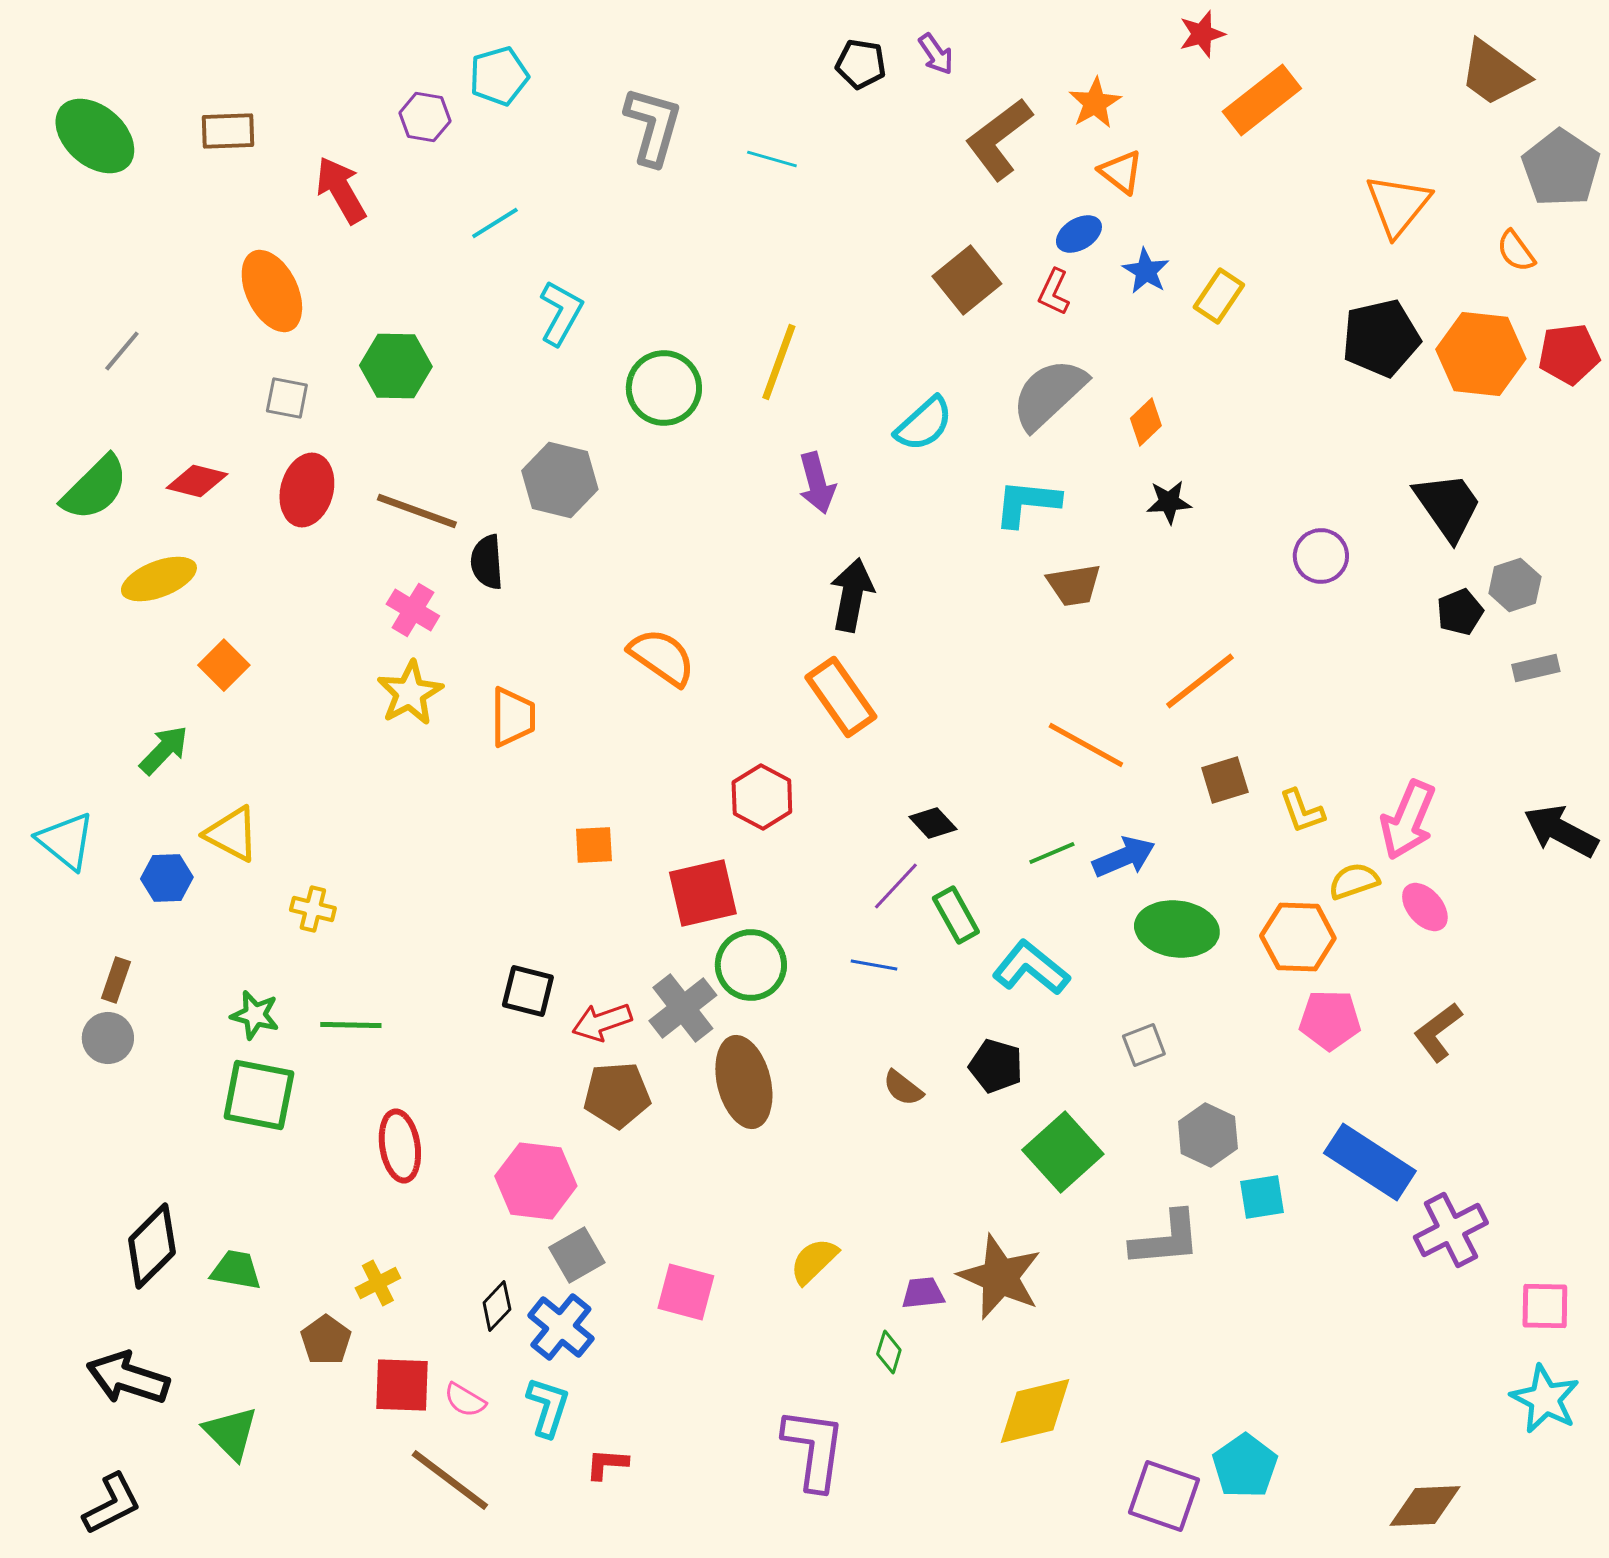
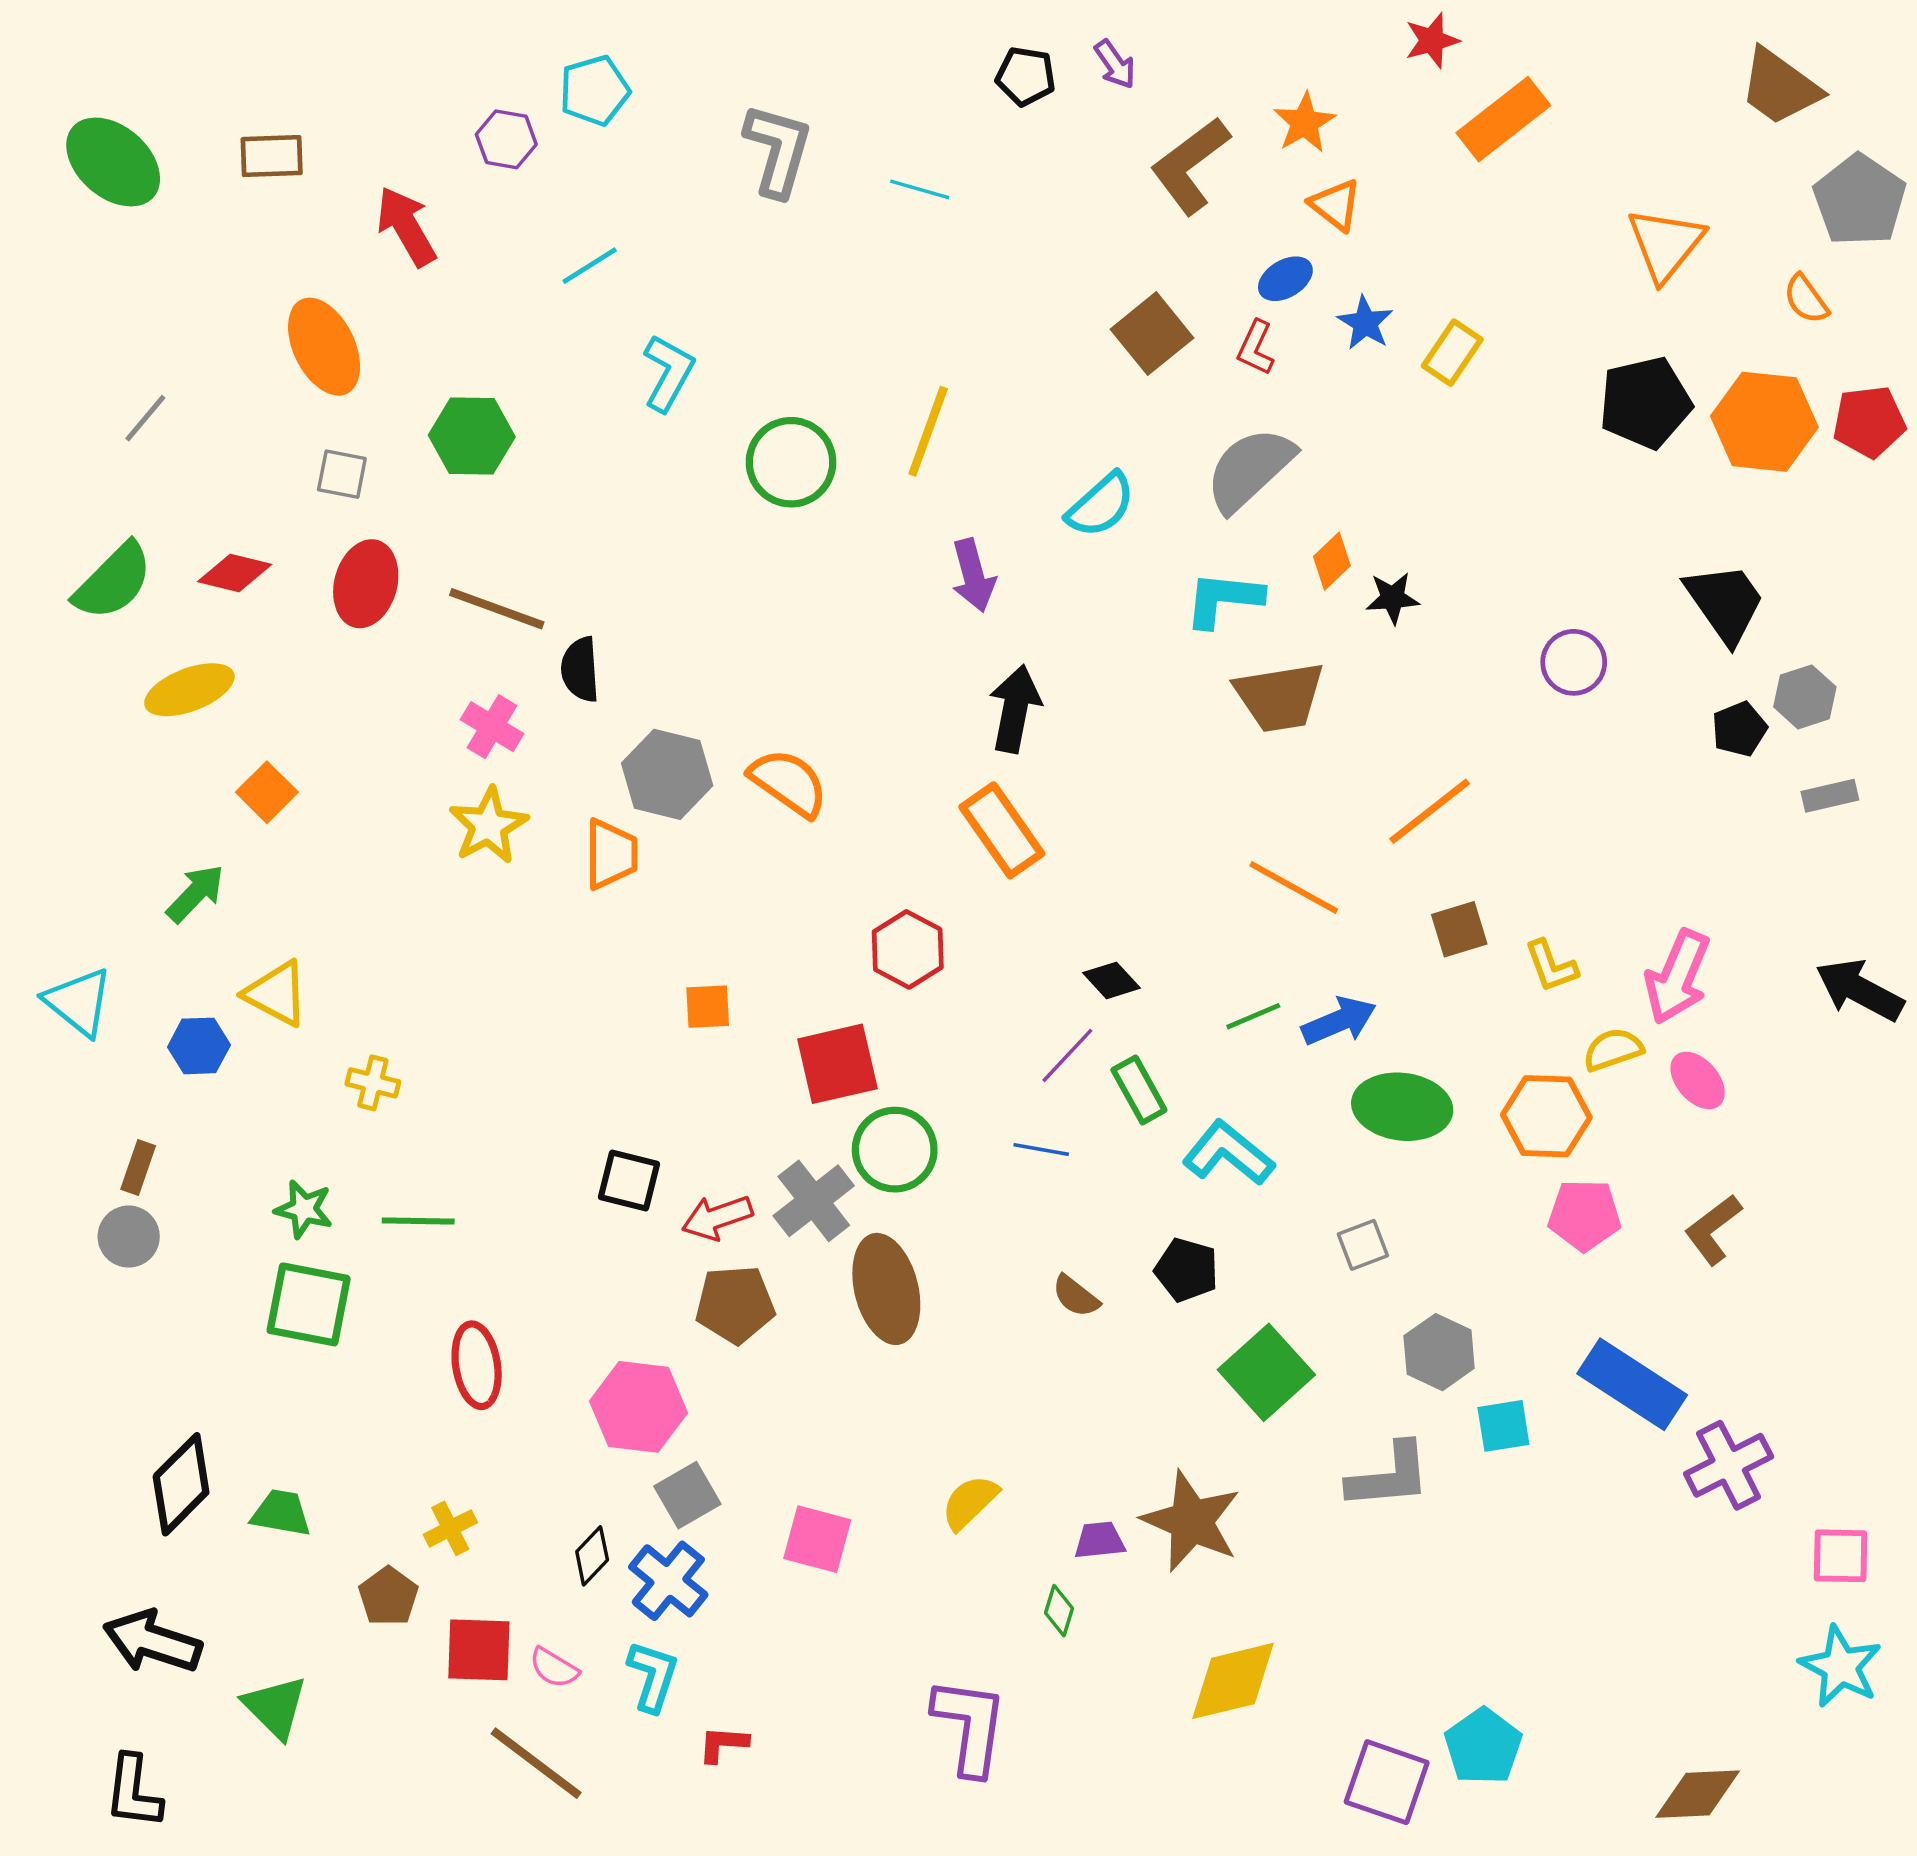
orange diamond: (1146, 422) -> (1332, 561), moved
gray hexagon: (560, 480) -> (667, 774), moved
brown trapezoid: (1074, 585) -> (1279, 697), size x1.4
black L-shape: (112, 1504) -> (133, 1792), turned 124

